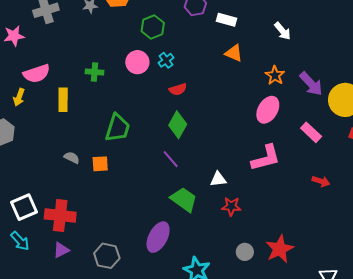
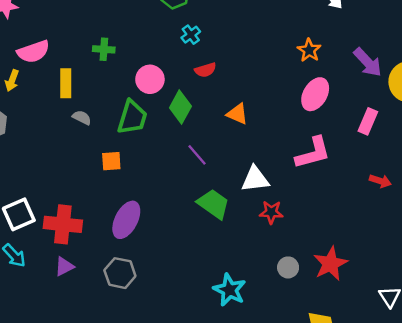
orange triangle: (234, 53) -> (237, 114), moved
pink circle: (137, 62) -> (150, 79), moved
orange star: (275, 75) -> (309, 50), moved
green diamond: (178, 125) -> (180, 107), moved
pink rectangle: (311, 132) -> (368, 121), turned 70
gray semicircle: (72, 158) -> (82, 118), moved
white triangle: (218, 179) -> (255, 179), size x1.4
purple ellipse: (158, 237) -> (126, 220), moved

